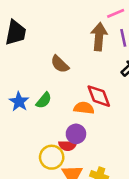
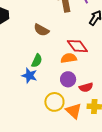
blue star: (19, 102) -> (29, 76), moved
red semicircle: (68, 146) -> (86, 87), moved

